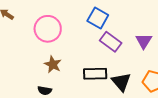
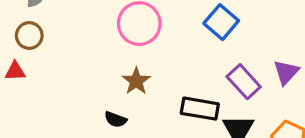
purple rectangle: (111, 42) -> (244, 82), moved

